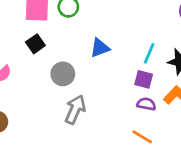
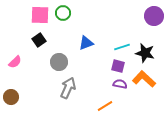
cyan line: (149, 53) -> (122, 47), turned 49
orange line: (142, 137) -> (105, 106), moved, turned -63

